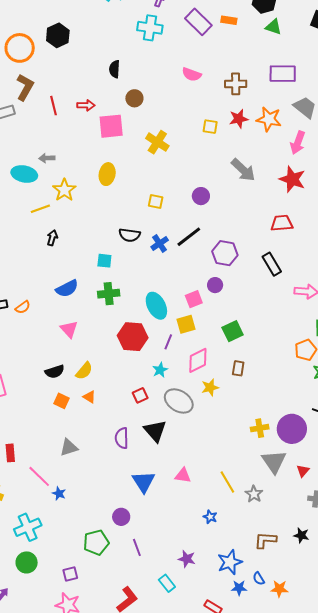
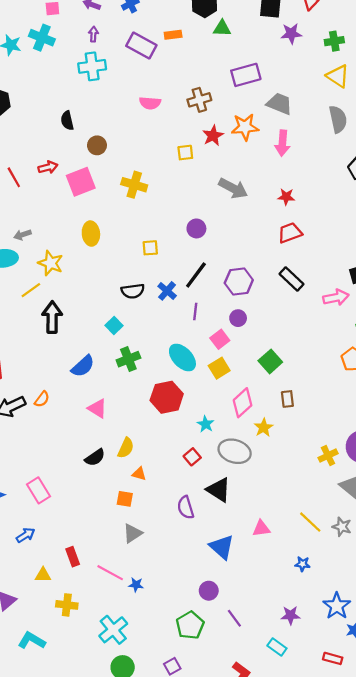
red star: (292, 179) -> (286, 197), moved, size x0.6
black arrow: (52, 238) -> (52, 317), size x1.8
cyan square: (104, 261) -> (114, 326), turned -35
purple line: (168, 342) -> (195, 312), moved
orange square: (61, 401) -> (125, 499), moved

